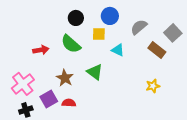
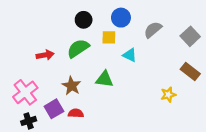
green semicircle: (71, 44) -> (78, 48), turned 105
brown rectangle: (157, 50) -> (190, 71), moved
green triangle: (95, 72) -> (104, 79), turned -30

